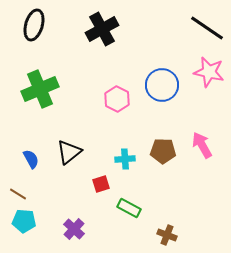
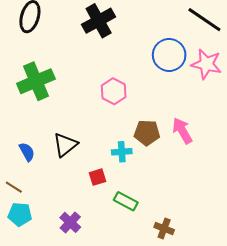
blue circle: (162, 85) -> (169, 55), moved
pink arrow: (202, 145) -> (182, 131), moved
brown pentagon: (163, 151) -> (147, 133), moved

